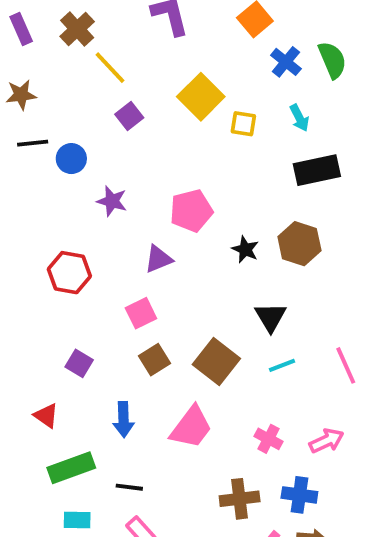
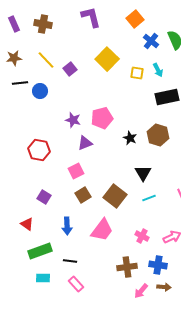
brown cross: (77, 29) -> (43, 24), turned -36
yellow line: (110, 68) -> (46, 60), moved
yellow square: (243, 124) -> (137, 73), moved
purple star: (112, 201) -> (73, 120), moved

